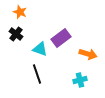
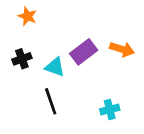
black cross: (16, 34) -> (22, 59), moved, turned 32
orange arrow: (88, 54) -> (122, 49), moved

